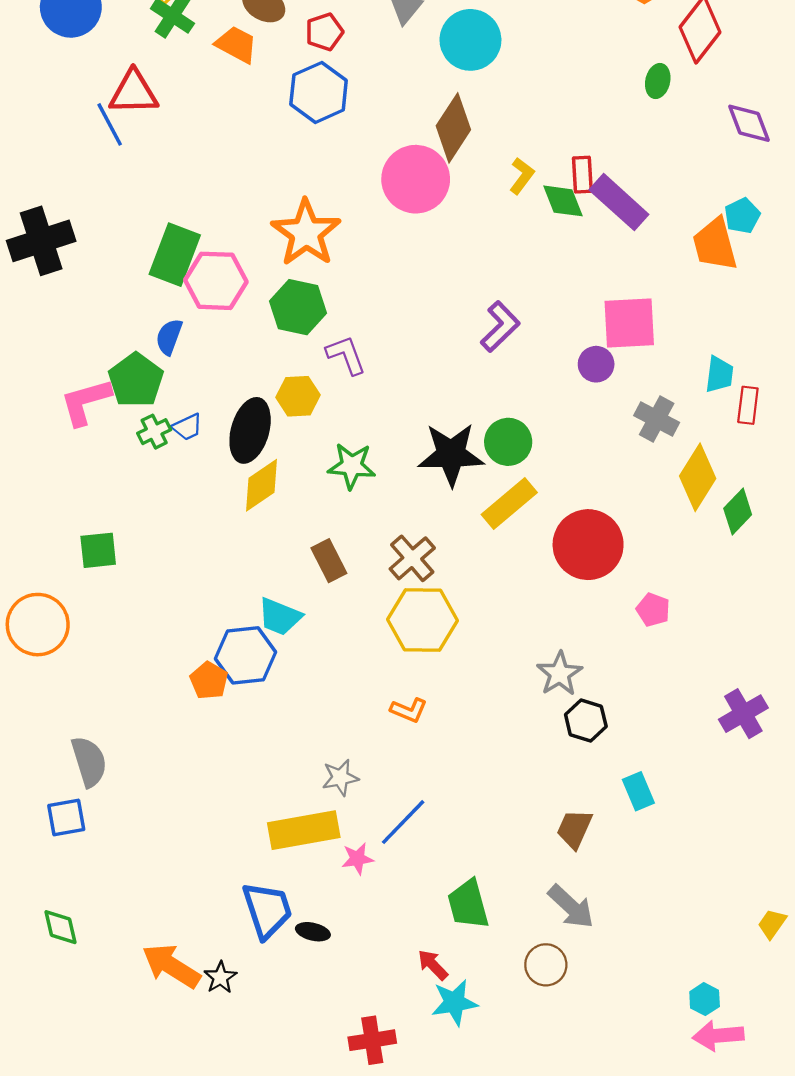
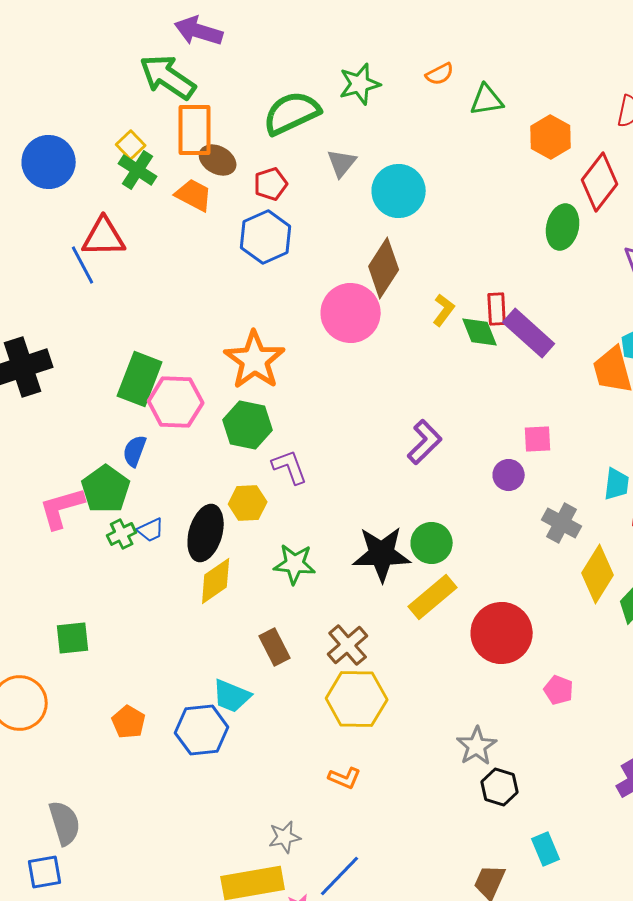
green ellipse: (658, 81) -> (563, 227), size x1.5
pink square: (629, 323) -> (538, 439), size x0.6
orange pentagon: (209, 680) -> (129, 722), moved

